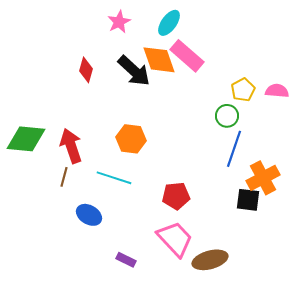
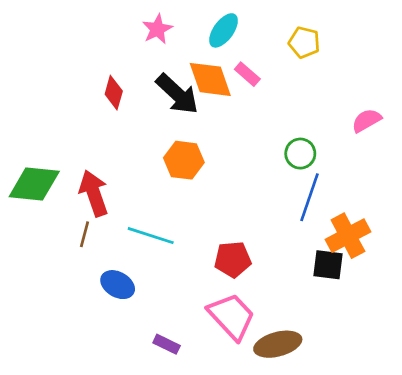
pink rectangle: (187, 56) -> (247, 74), size x0.6
yellow pentagon: (243, 90) -> (304, 42), moved, turned -30
pink semicircle: (277, 91) -> (366, 120), turned -35
orange hexagon: (131, 139) -> (184, 160), moved

